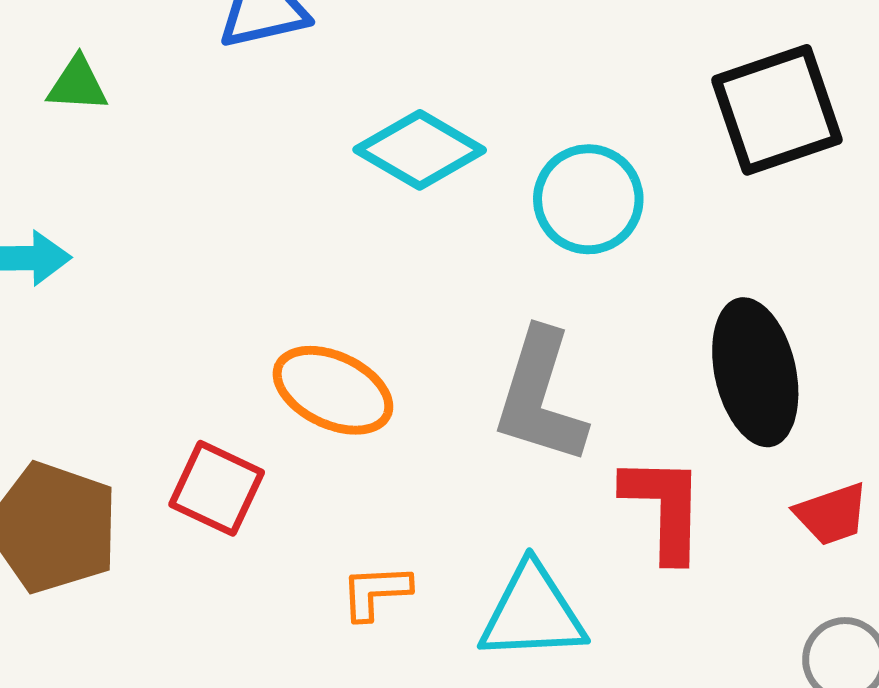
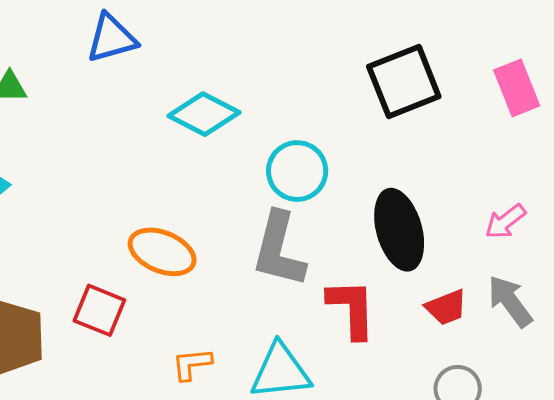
cyan circle: (588, 199) -> (297, 171), moved

